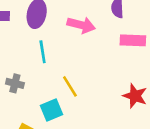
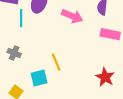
cyan line: (43, 52) -> (21, 18), moved

